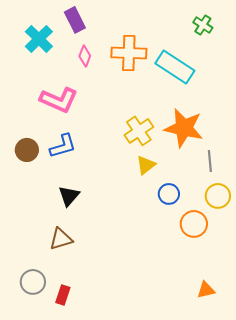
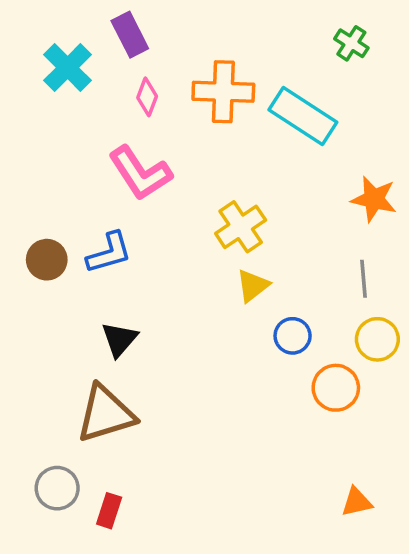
pink L-shape: (59, 100) -> (140, 173), moved, turned 33
orange star: (184, 128) -> (374, 199), moved, size x0.7
brown triangle: (61, 239) -> (106, 414), size x1.5

